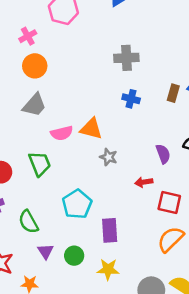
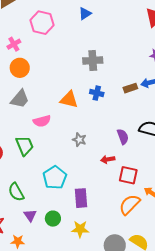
brown rectangle: (173, 93) -> (130, 88), turned 56
orange triangle: (91, 129) -> (69, 99), moved

